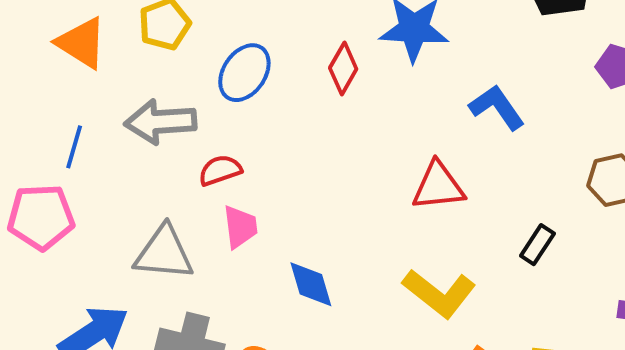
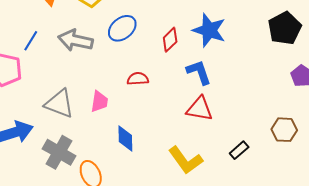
blue L-shape: (497, 107) -> (199, 72), moved
red semicircle: (220, 170) -> (138, 79), moved

